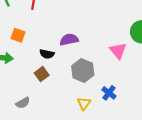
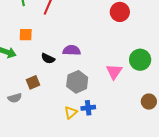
orange square: (18, 35) -> (26, 35), turned -32
brown square: (42, 74) -> (33, 82), moved
blue cross: (109, 93) -> (88, 108), moved, turned 32

